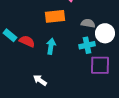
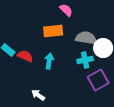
gray semicircle: (88, 23) -> (86, 38), size x1.5
purple square: (100, 65) -> (98, 80), turned -30

